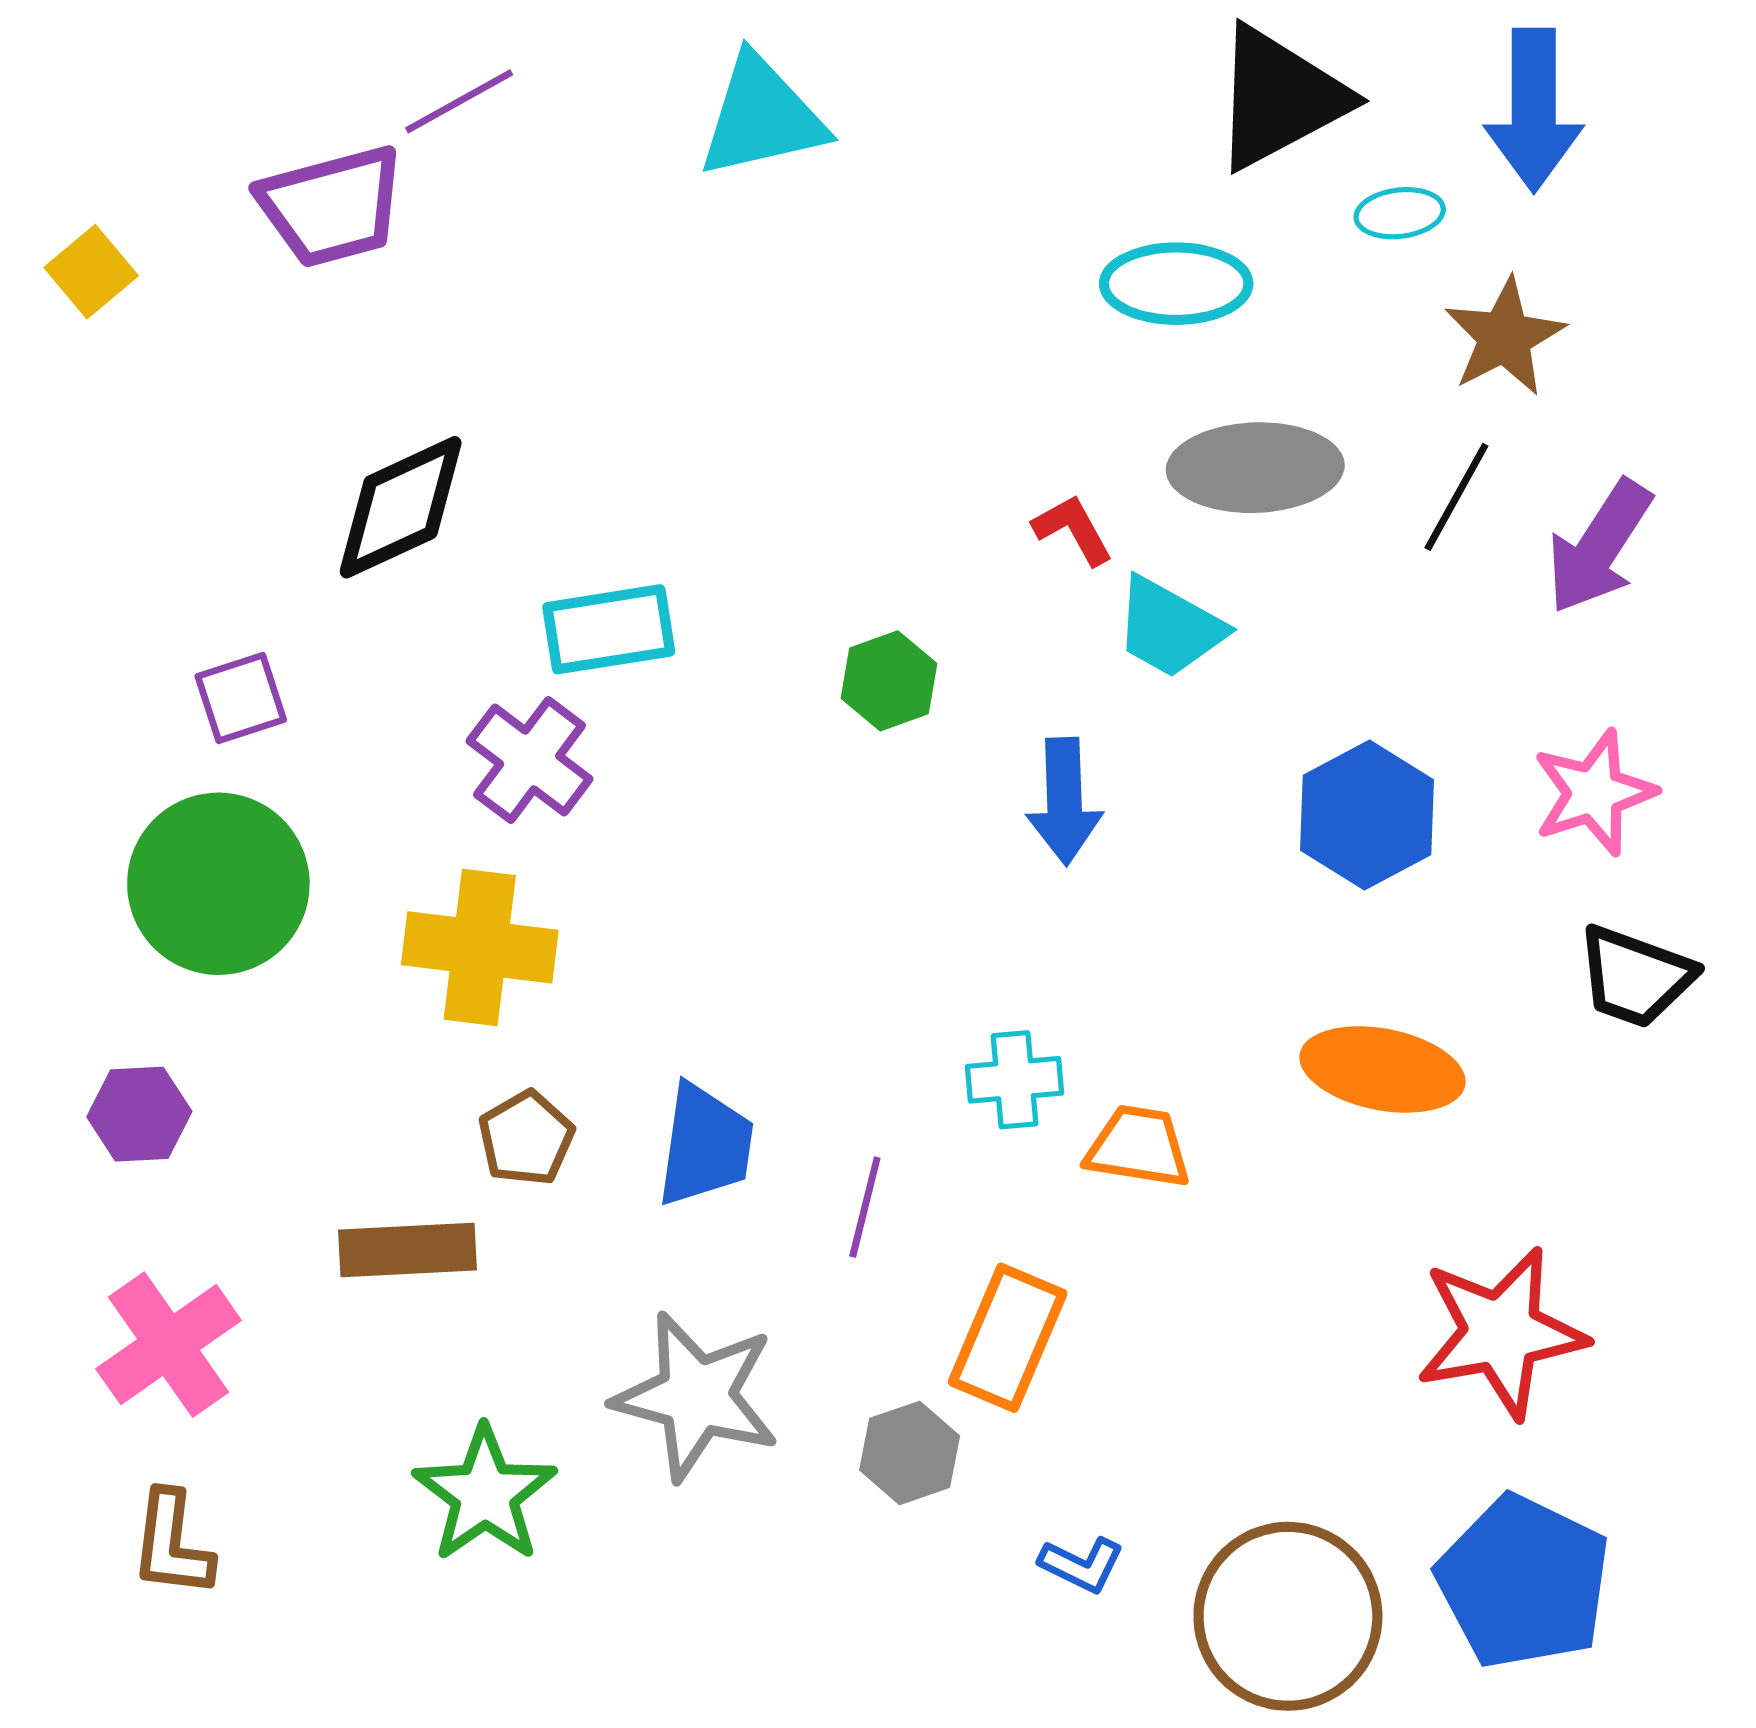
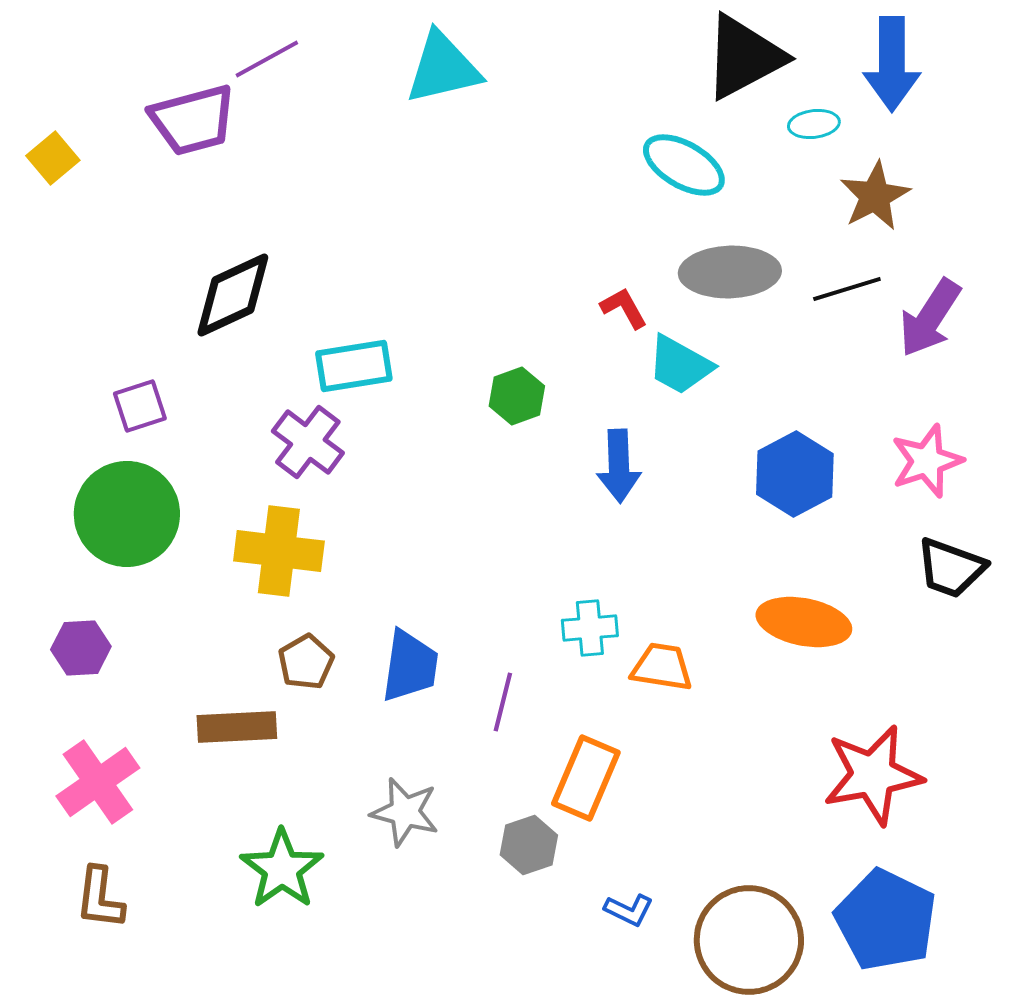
cyan ellipse: (1176, 284) -> (684, 165), turned 30
black line: (1456, 497) -> (847, 289), turned 44
gray star: (696, 1396) -> (405, 812), size x0.7

